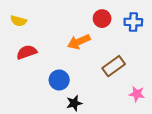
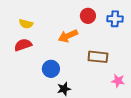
yellow semicircle: (19, 21) -> (26, 24), moved
brown rectangle: (114, 66) -> (98, 57), turned 42

